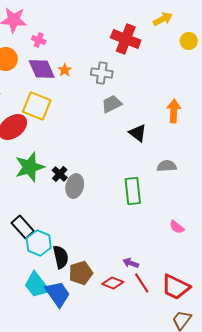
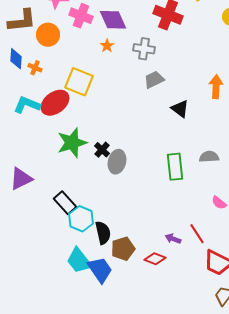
pink cross: (39, 40) -> (81, 16), size x1.6
purple diamond: (42, 69) -> (113, 20), moved
gray semicircle: (167, 166) -> (209, 157), moved
red line: (142, 283) -> (197, 234), moved

